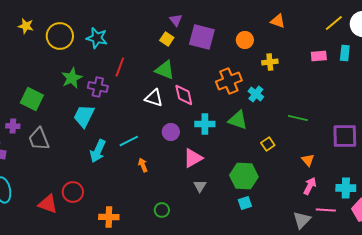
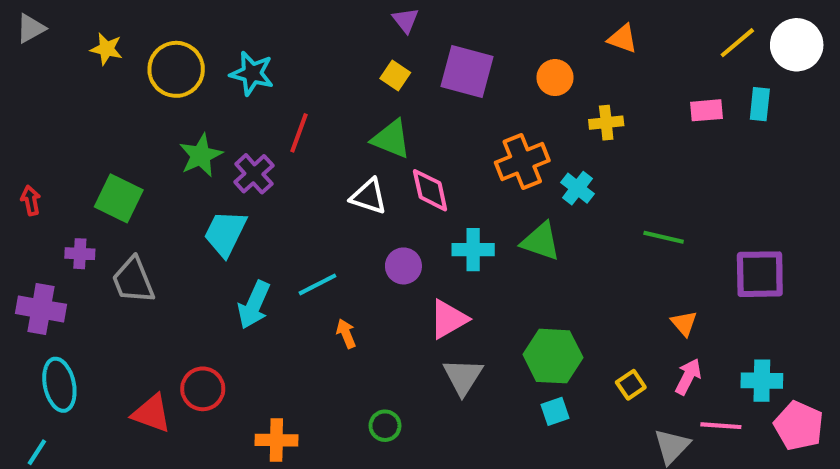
purple triangle: (176, 20) -> (406, 20), moved
purple cross: (98, 87) -> (254, 174), turned 36
yellow square: (268, 144) -> (631, 385), moved
gray triangle: (200, 186) -> (463, 377), size x1.5

